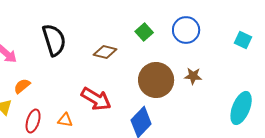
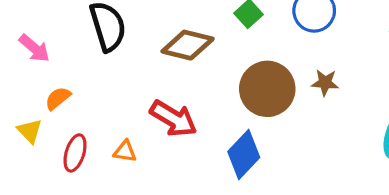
brown diamond: (105, 52) -> (188, 45), size x1.4

